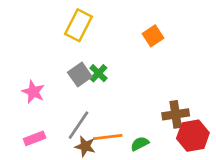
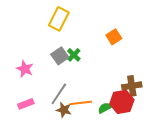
orange square: (153, 36) -> (114, 37), moved
red hexagon: (193, 136) -> (122, 102), moved

